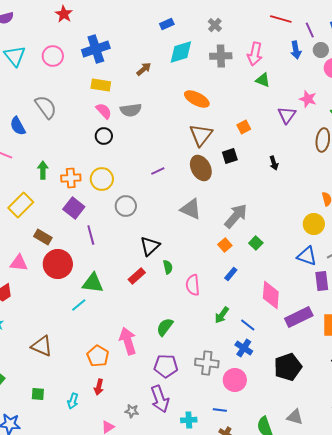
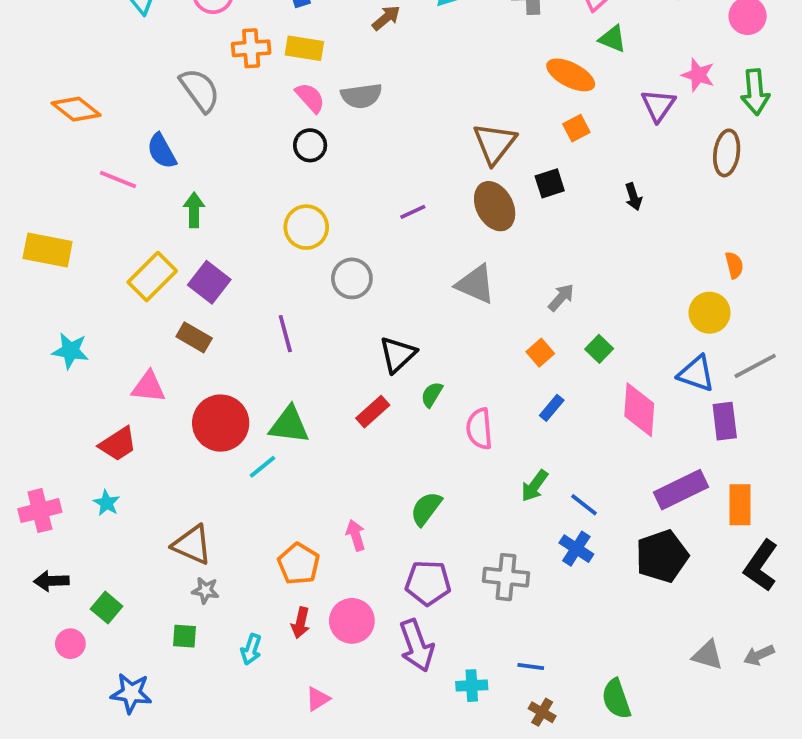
orange ellipse: (197, 99) -> (571, 75), moved
blue semicircle: (18, 126) -> (162, 151), moved
orange cross: (71, 178) -> (251, 48), moved
purple square: (74, 208) -> (209, 282), moved
gray arrow: (236, 216) -> (561, 297), size x0.6
red circle: (58, 264) -> (221, 423), moved
green semicircle: (168, 267) -> (432, 394), turned -136
pink diamond: (271, 295) -> (639, 410), moved
pink arrow: (128, 341) -> (356, 535), size x0.6
black pentagon: (288, 367) -> (662, 556), moved
pink circle: (235, 380) -> (352, 621), moved
gray star: (132, 411) -> (205, 590), moved
gray triangle: (295, 417) -> (708, 655), moved

